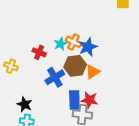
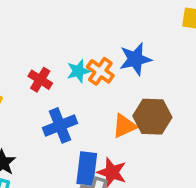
blue star: (88, 47) -> (135, 59), moved
brown hexagon: (75, 66) -> (152, 117), moved

